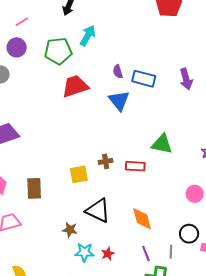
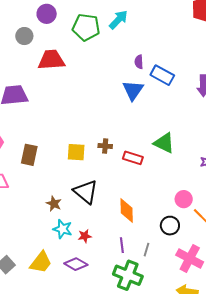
red trapezoid: (75, 86) -> (51, 60), moved
black circle: (189, 234) -> (170, 226), moved

